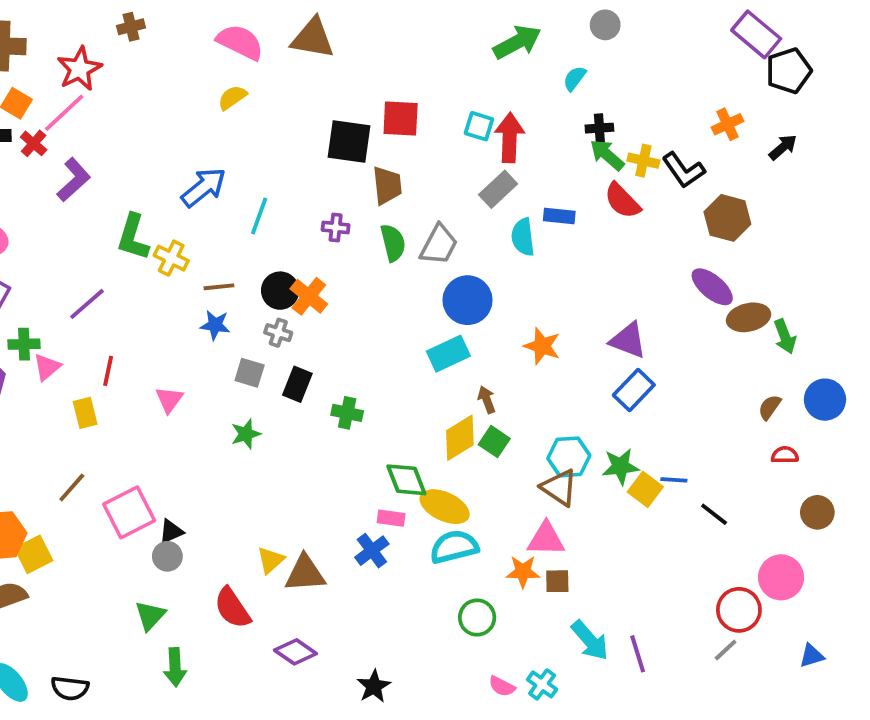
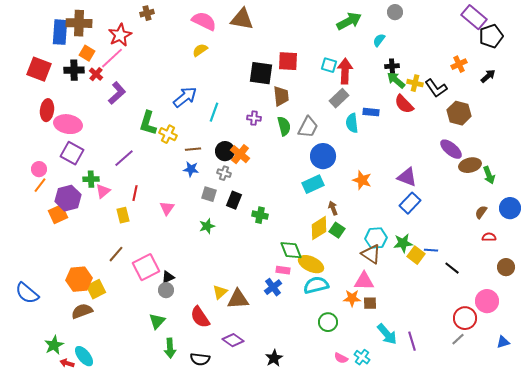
black semicircle: (70, 688) -> (200, 359), moved

